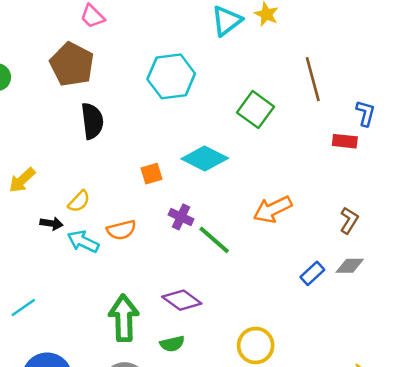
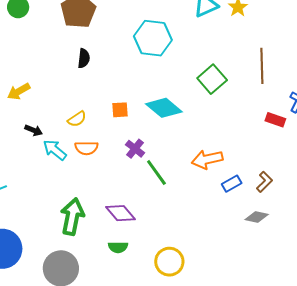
black semicircle: (92, 121) -> (84, 58), size x0.7
yellow semicircle: (79, 201) -> (77, 119), moved
blue rectangle: (312, 273) -> (232, 184), moved
green semicircle: (172, 344) -> (118, 247), moved

